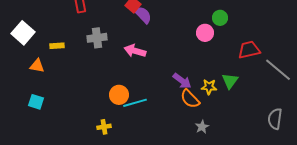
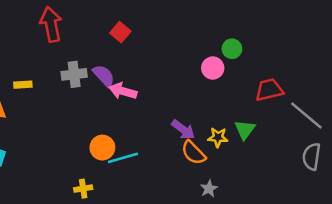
purple semicircle: (143, 15) -> (104, 76), moved
gray semicircle: (275, 119) -> (312, 157), moved

